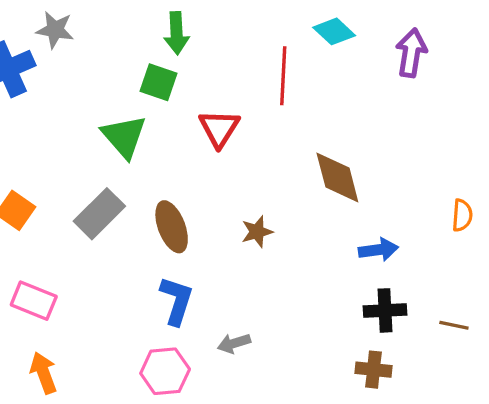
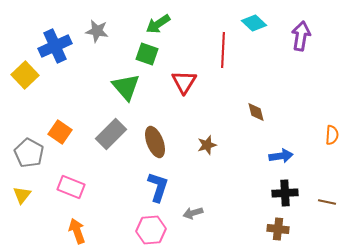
gray star: (55, 30) -> (97, 31), moved
green arrow: (177, 33) -> (158, 24), turned 60
brown diamond: (337, 178) -> (256, 112), size x0.6

